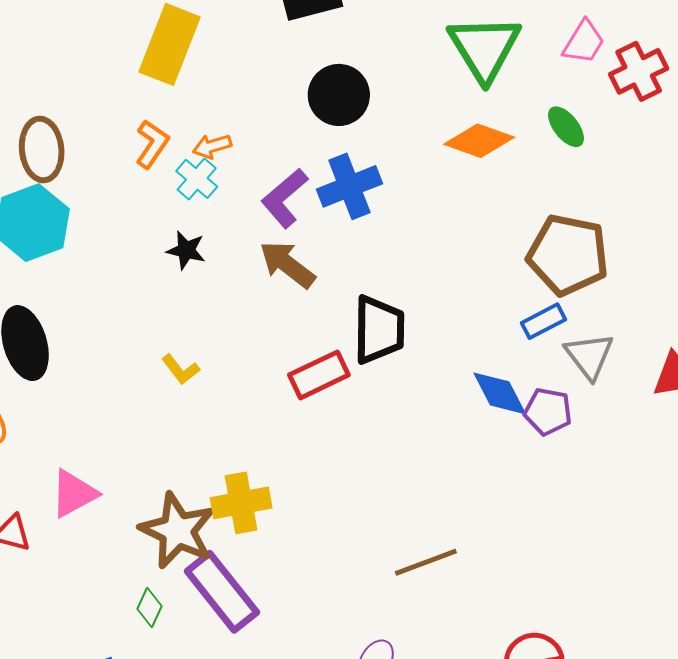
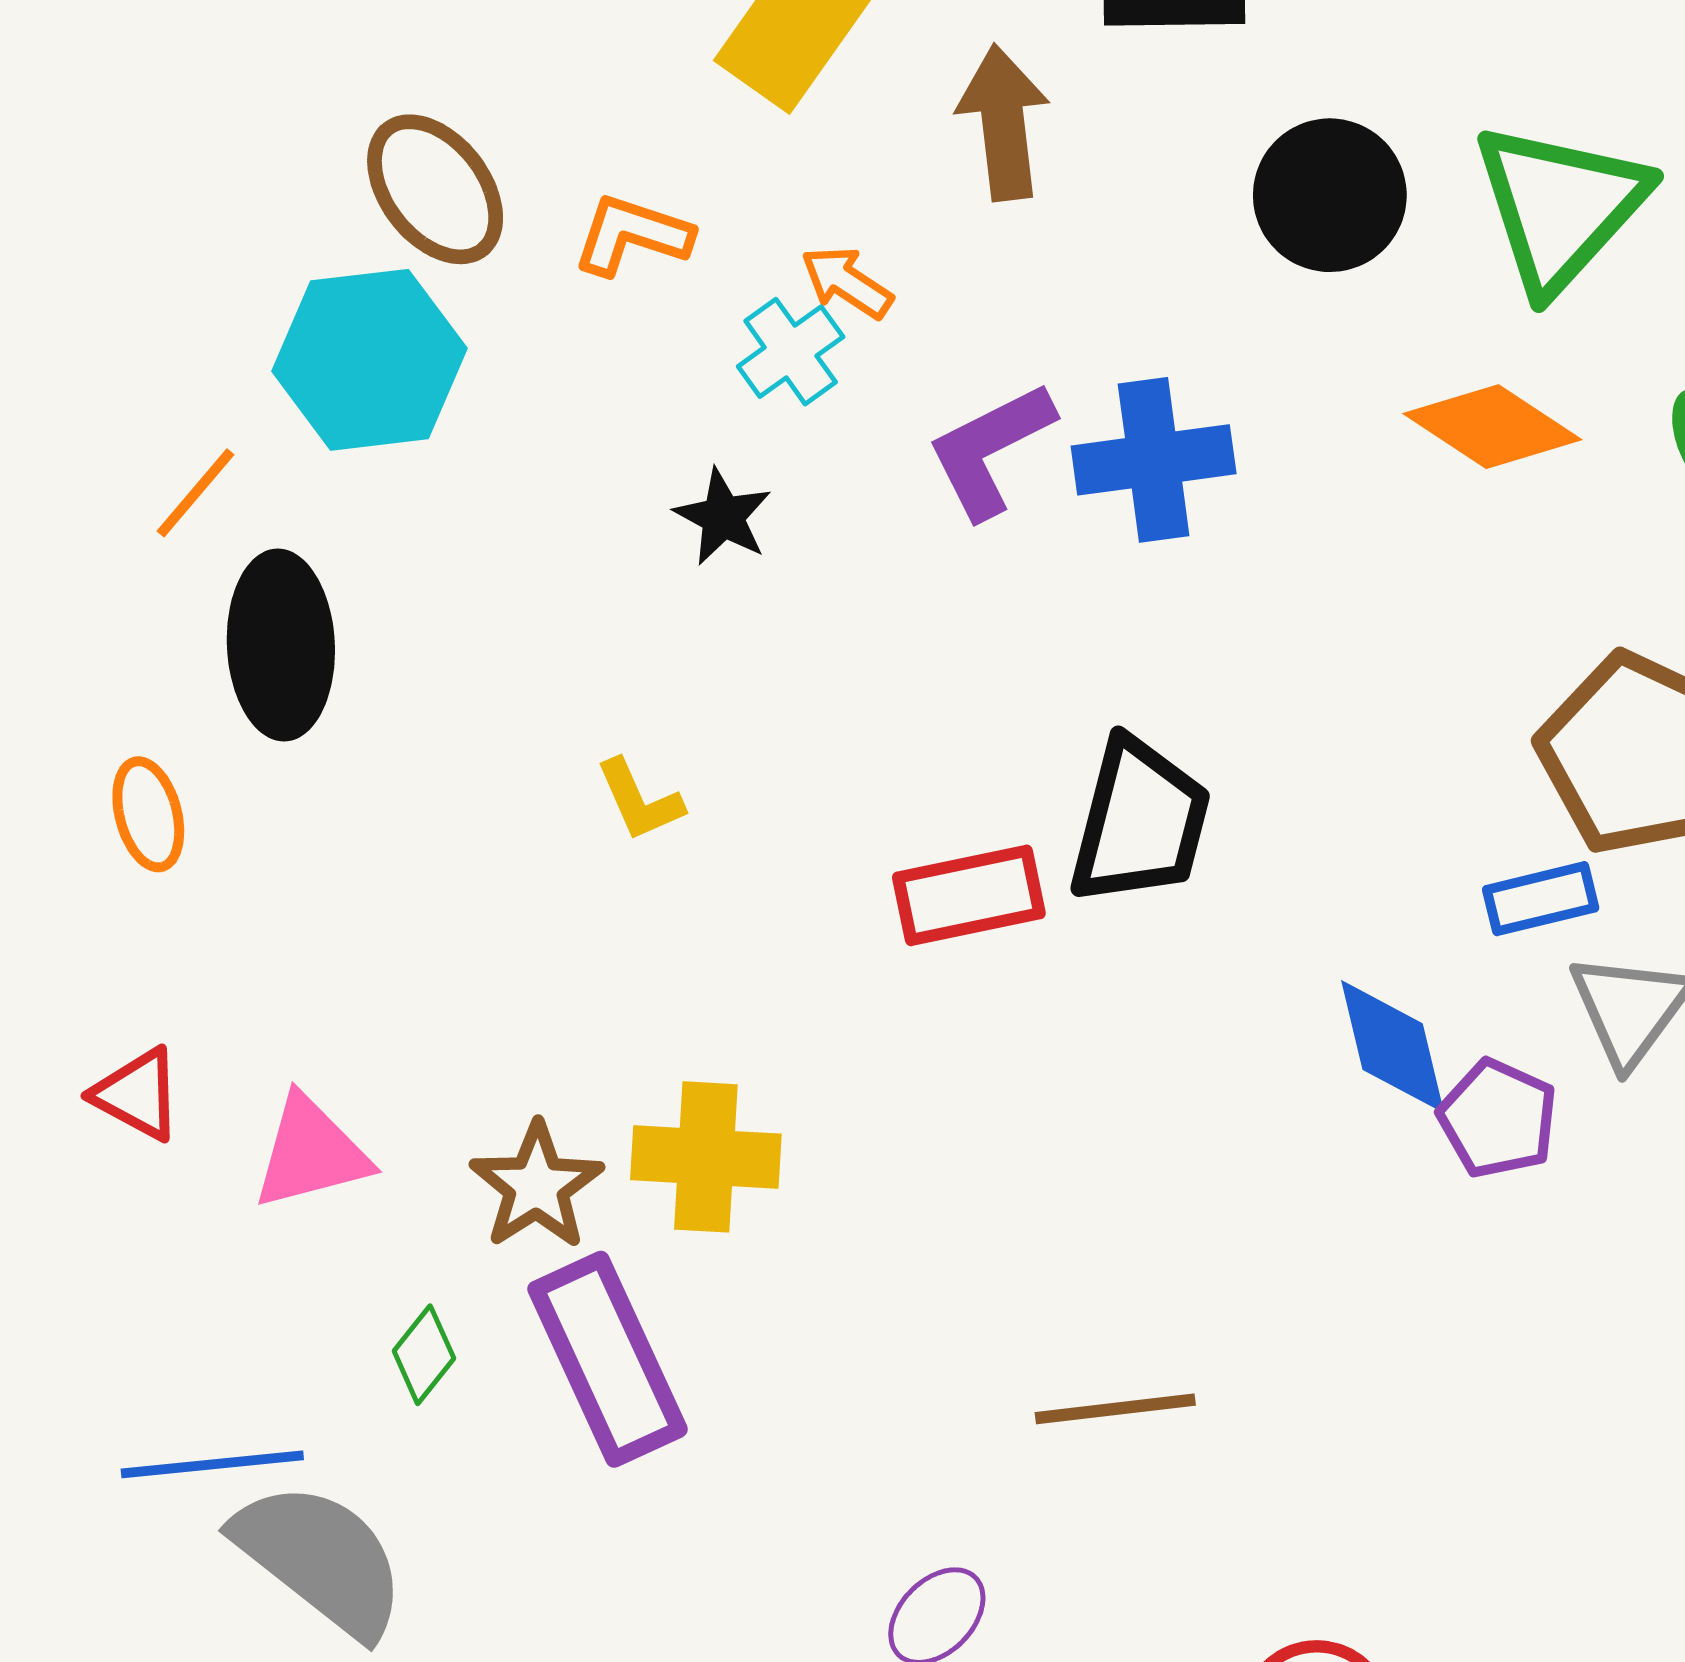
black circle: (339, 95) -> (1330, 195), moved
orange L-shape: (152, 144) -> (632, 235), moved, turned -120
orange arrow: (212, 146) -> (847, 282), turned 36
brown ellipse: (42, 149) -> (435, 189), turned -46
brown arrow: (287, 264) -> (1003, 123), moved, turned 32
pink triangle: (74, 494) -> (311, 1153), moved
brown star: (177, 531) -> (537, 1186), size x0.7

